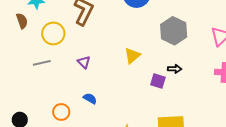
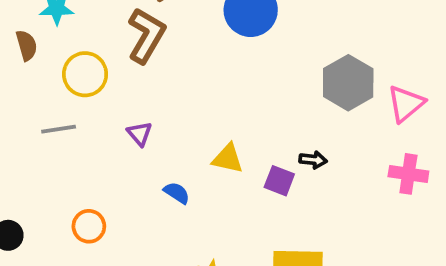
gray hexagon: (174, 31) -> (348, 83), moved
yellow triangle: (132, 56) -> (228, 159), moved, turned 48
blue semicircle: (90, 98) -> (177, 193), moved

